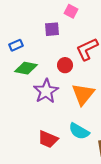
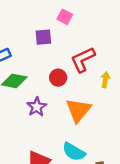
purple star: (46, 91) -> (37, 107), size x0.7

